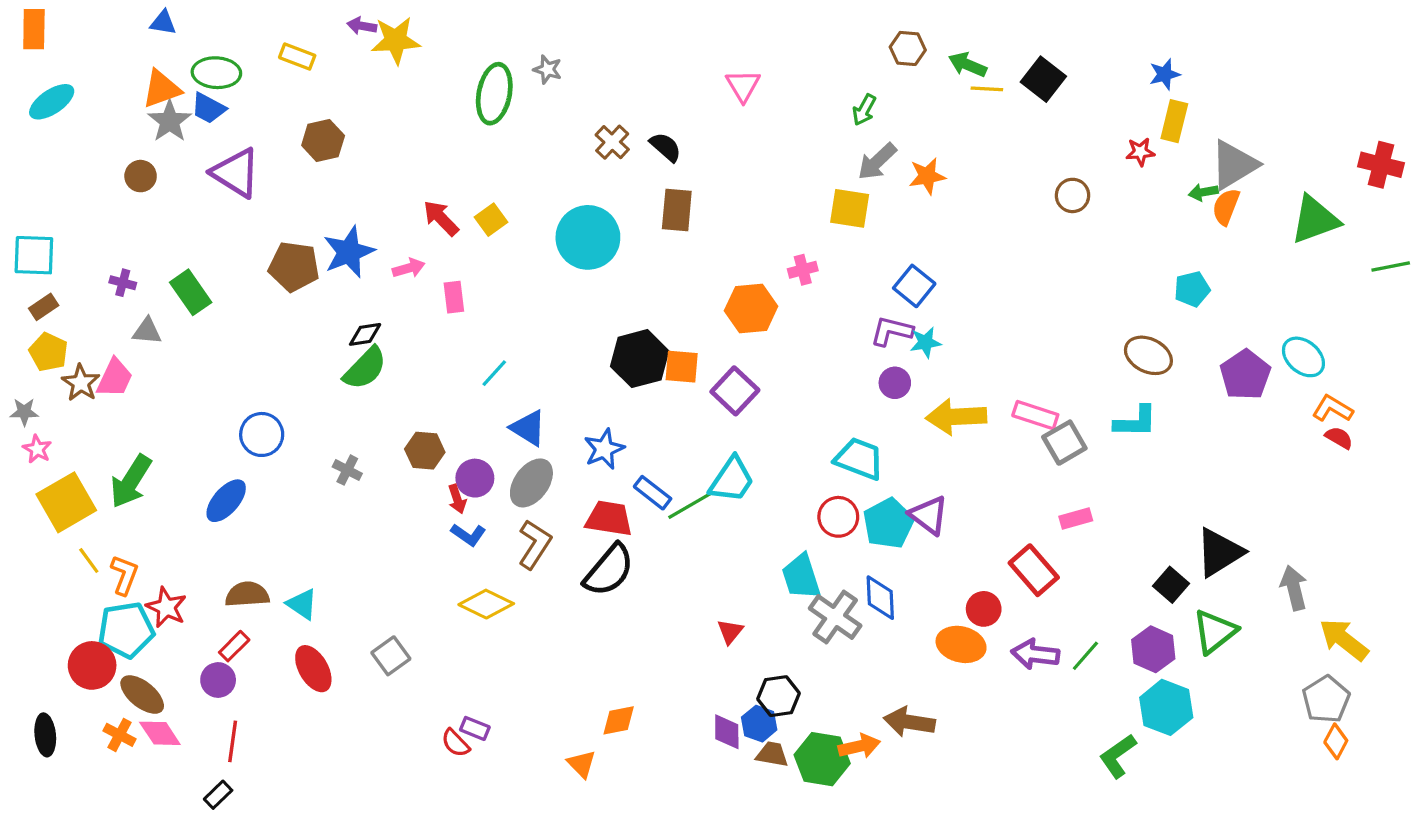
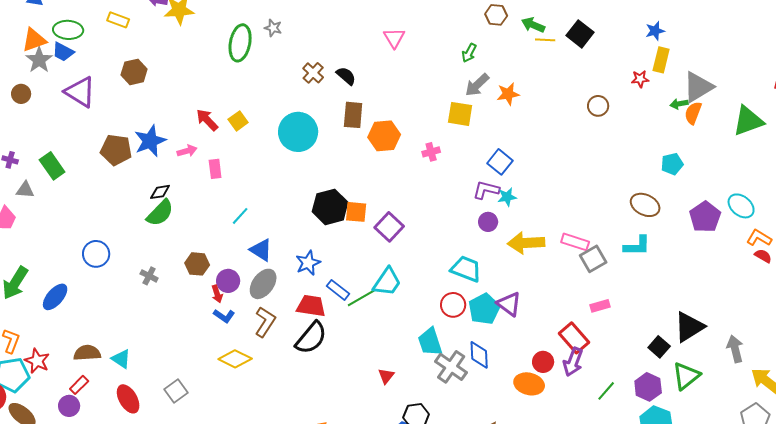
orange hexagon: (751, 309) -> (384, 136), moved
blue ellipse: (226, 501) -> (55, 297), moved
purple arrow: (1035, 654) -> (573, 362), moved, turned -76

